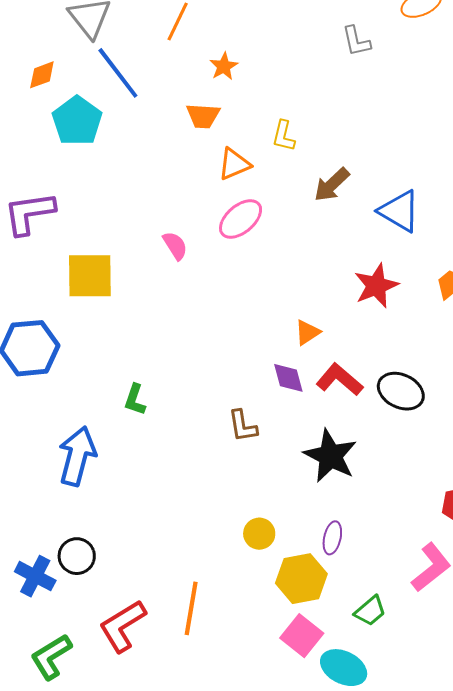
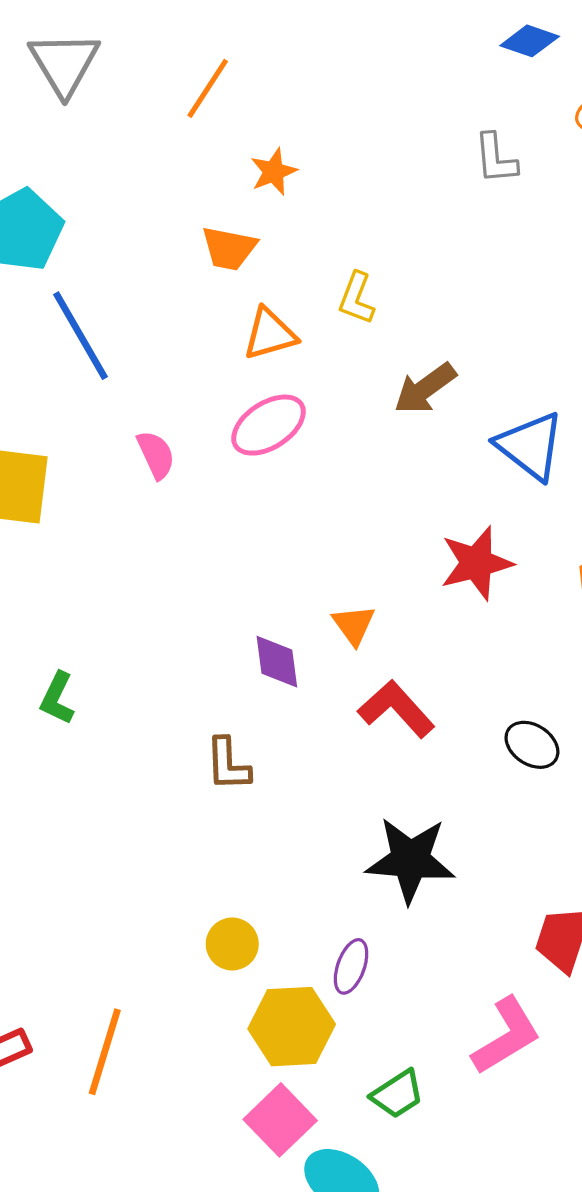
blue line: (118, 73) -> (80, 336), moved
orange triangle: (307, 332) -> (354, 625), turned -40
purple diamond: (288, 378) -> (277, 662), moved
black ellipse: (401, 391) -> (532, 745), moved, size x0.7
black star: (330, 456) -> (410, 860), moved, turned -30

